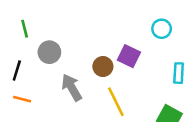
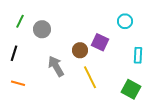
green line: (25, 29) -> (20, 21), turned 40
gray circle: (49, 52) -> (42, 29), moved
orange line: (22, 99) -> (18, 83), moved

